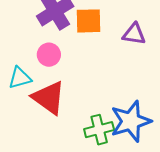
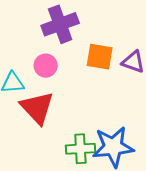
orange square: (89, 21) -> (100, 57), moved

